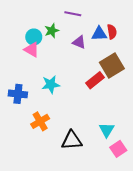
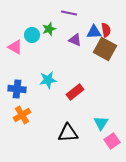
pink triangle: (32, 50) -> (15, 47), moved
brown square: (112, 65) -> (105, 49), moved, turned -30
red rectangle: (95, 80) -> (75, 92), moved
orange cross: (40, 121) -> (22, 115), moved

